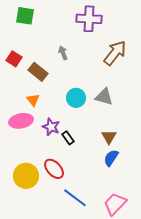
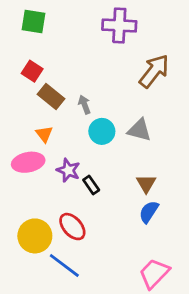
gray arrow: (63, 53) -> (84, 105), moved
red square: (14, 59) -> (32, 71), moved
blue line: (75, 198) -> (64, 265), moved

